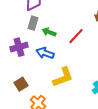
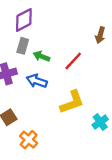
yellow L-shape: (63, 77) -> (72, 102), moved

